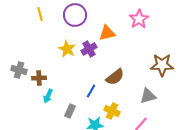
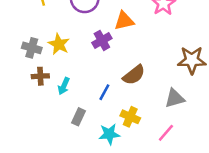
yellow star: (67, 49) -> (59, 44), moved
gray cross: (19, 70) -> (32, 48), moved
cyan arrow: (48, 96) -> (64, 86), moved

